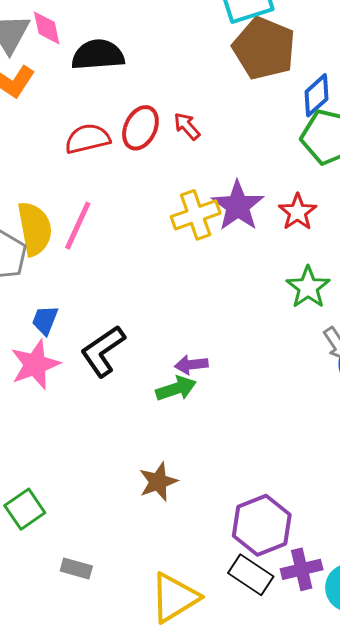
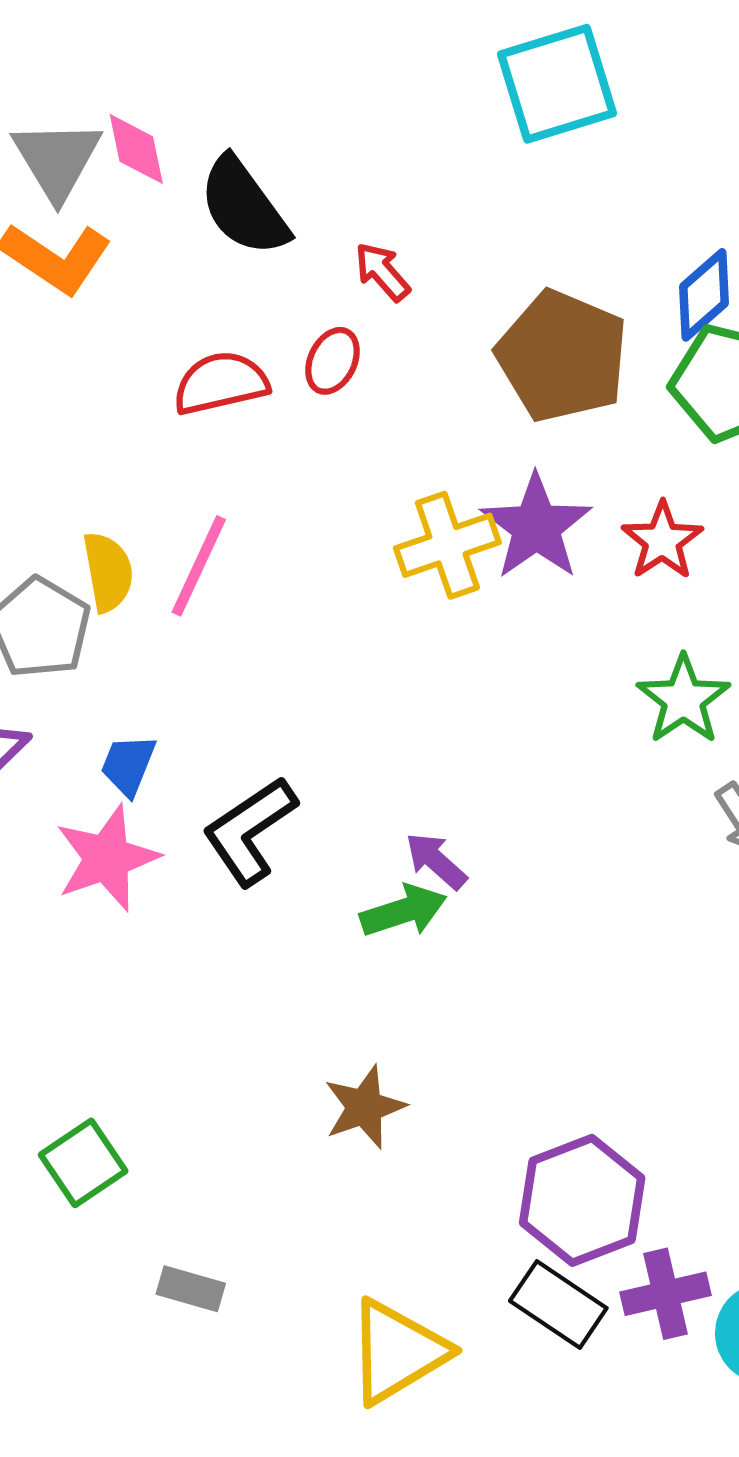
brown pentagon: (264, 48) -> (562, 356), moved
black semicircle: (98, 55) -> (244, 206), turned -122
red arrow: (187, 126) -> (382, 272), moved
red ellipse: (140, 128) -> (332, 361), size x0.7
yellow semicircle: (35, 229) -> (108, 572), size x0.7
purple arrow: (191, 365) -> (436, 861), turned 48

